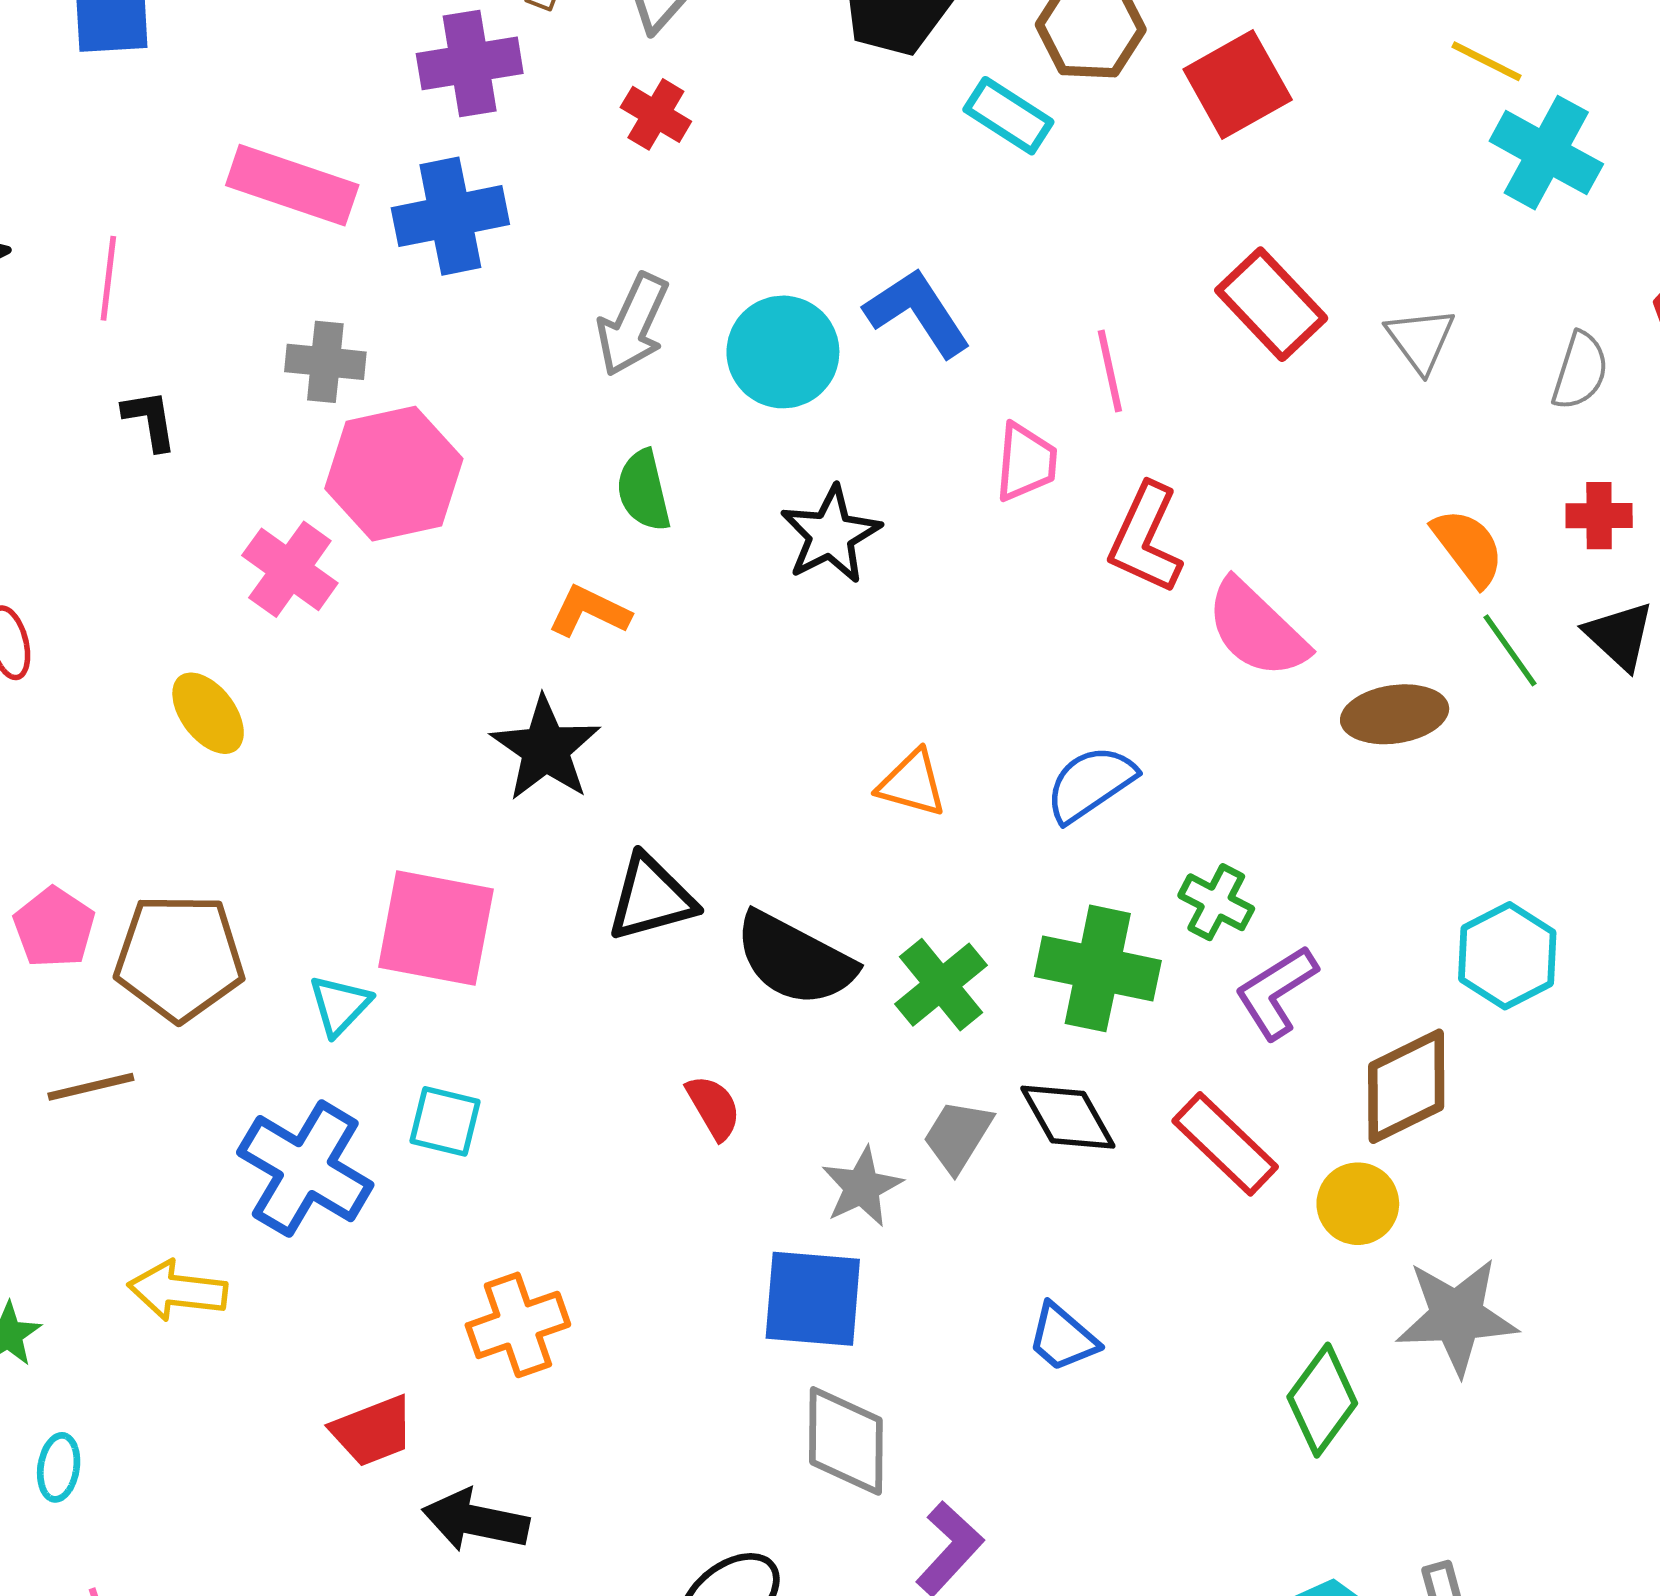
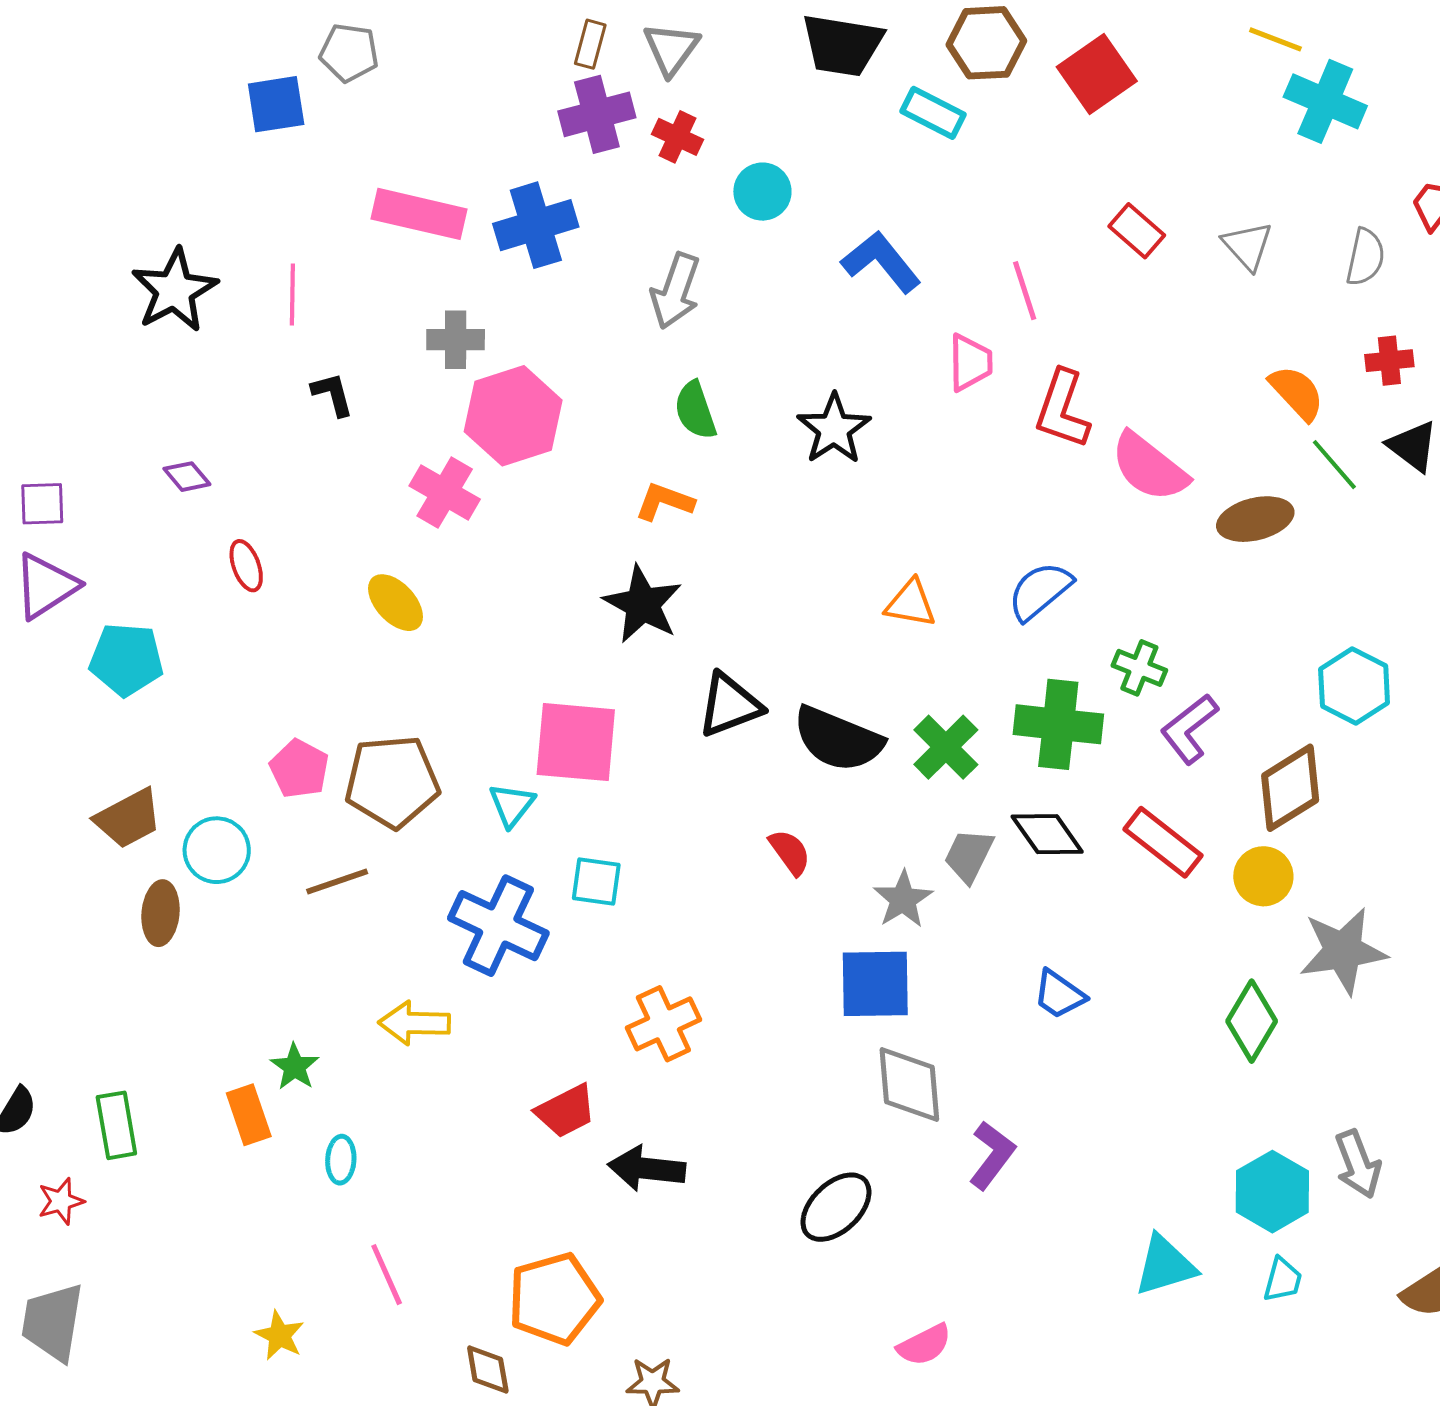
purple cross: (470, 63) -> (597, 114), moved
red rectangle: (1271, 304) -> (1137, 231), size x0.7
cyan circle: (783, 352) -> (762, 192), moved, size x0.7

